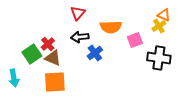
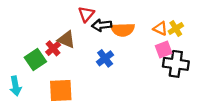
orange triangle: (164, 15) -> (160, 29), moved
black arrow: (80, 37) -> (102, 25), moved
pink square: (135, 40) -> (164, 50), moved
brown triangle: (53, 58) -> (66, 40), moved

